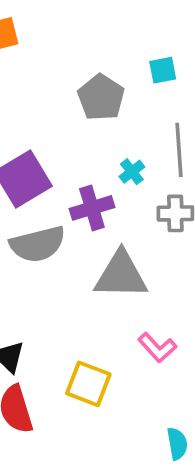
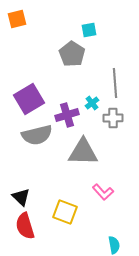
cyan square: (163, 70) -> (89, 30), moved
cyan cross: (132, 172) -> (92, 103), moved

